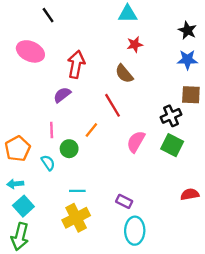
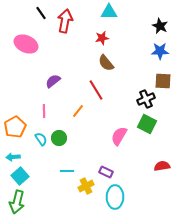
red star: (135, 44) -> (102, 38), moved
red arrow: (76, 64) -> (65, 21), moved
pink semicircle: (136, 142) -> (119, 136), moved
green circle: (69, 149) -> (59, 138), moved
cyan line: (77, 191) -> (67, 171), moved
yellow cross: (76, 218) -> (86, 186), moved, size x0.7

